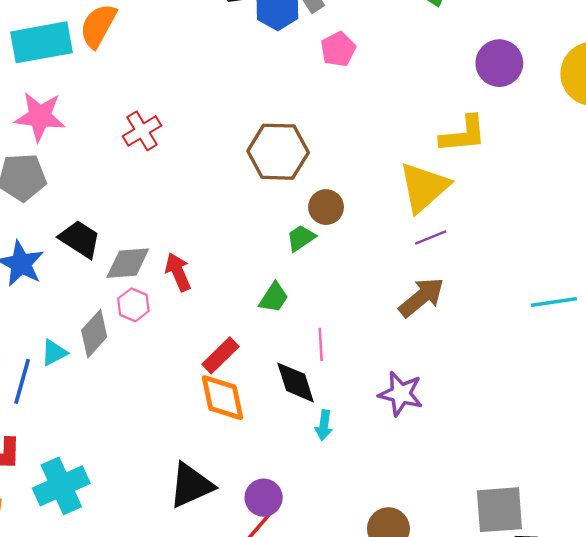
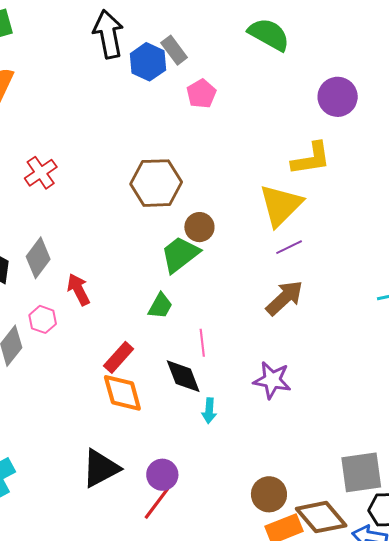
green trapezoid: (301, 238) -> (180, 254), size x1.6
gray diamond: (128, 263) -> (38, 258), moved, turned -45

